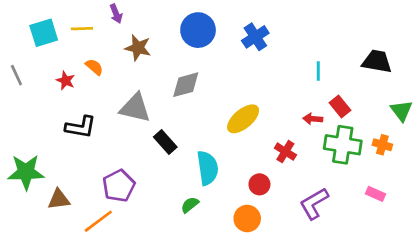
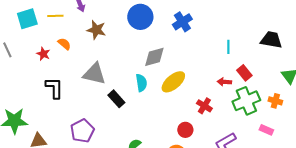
gray diamond: (186, 85) -> (154, 57), moved
black L-shape: (81, 127) -> (54, 88), turned -100
green cross: (343, 145) -> (246, 101), turned -32
cyan semicircle: (208, 168) -> (141, 83), moved, size x0.7
pink rectangle: (376, 194) -> (266, 130), moved

